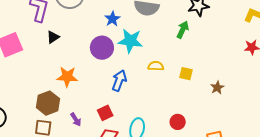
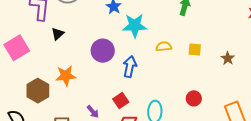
purple circle: (102, 48) -> (103, 51), moved
orange star: (67, 77) -> (66, 76), moved
brown hexagon: (48, 103) -> (38, 91), moved

